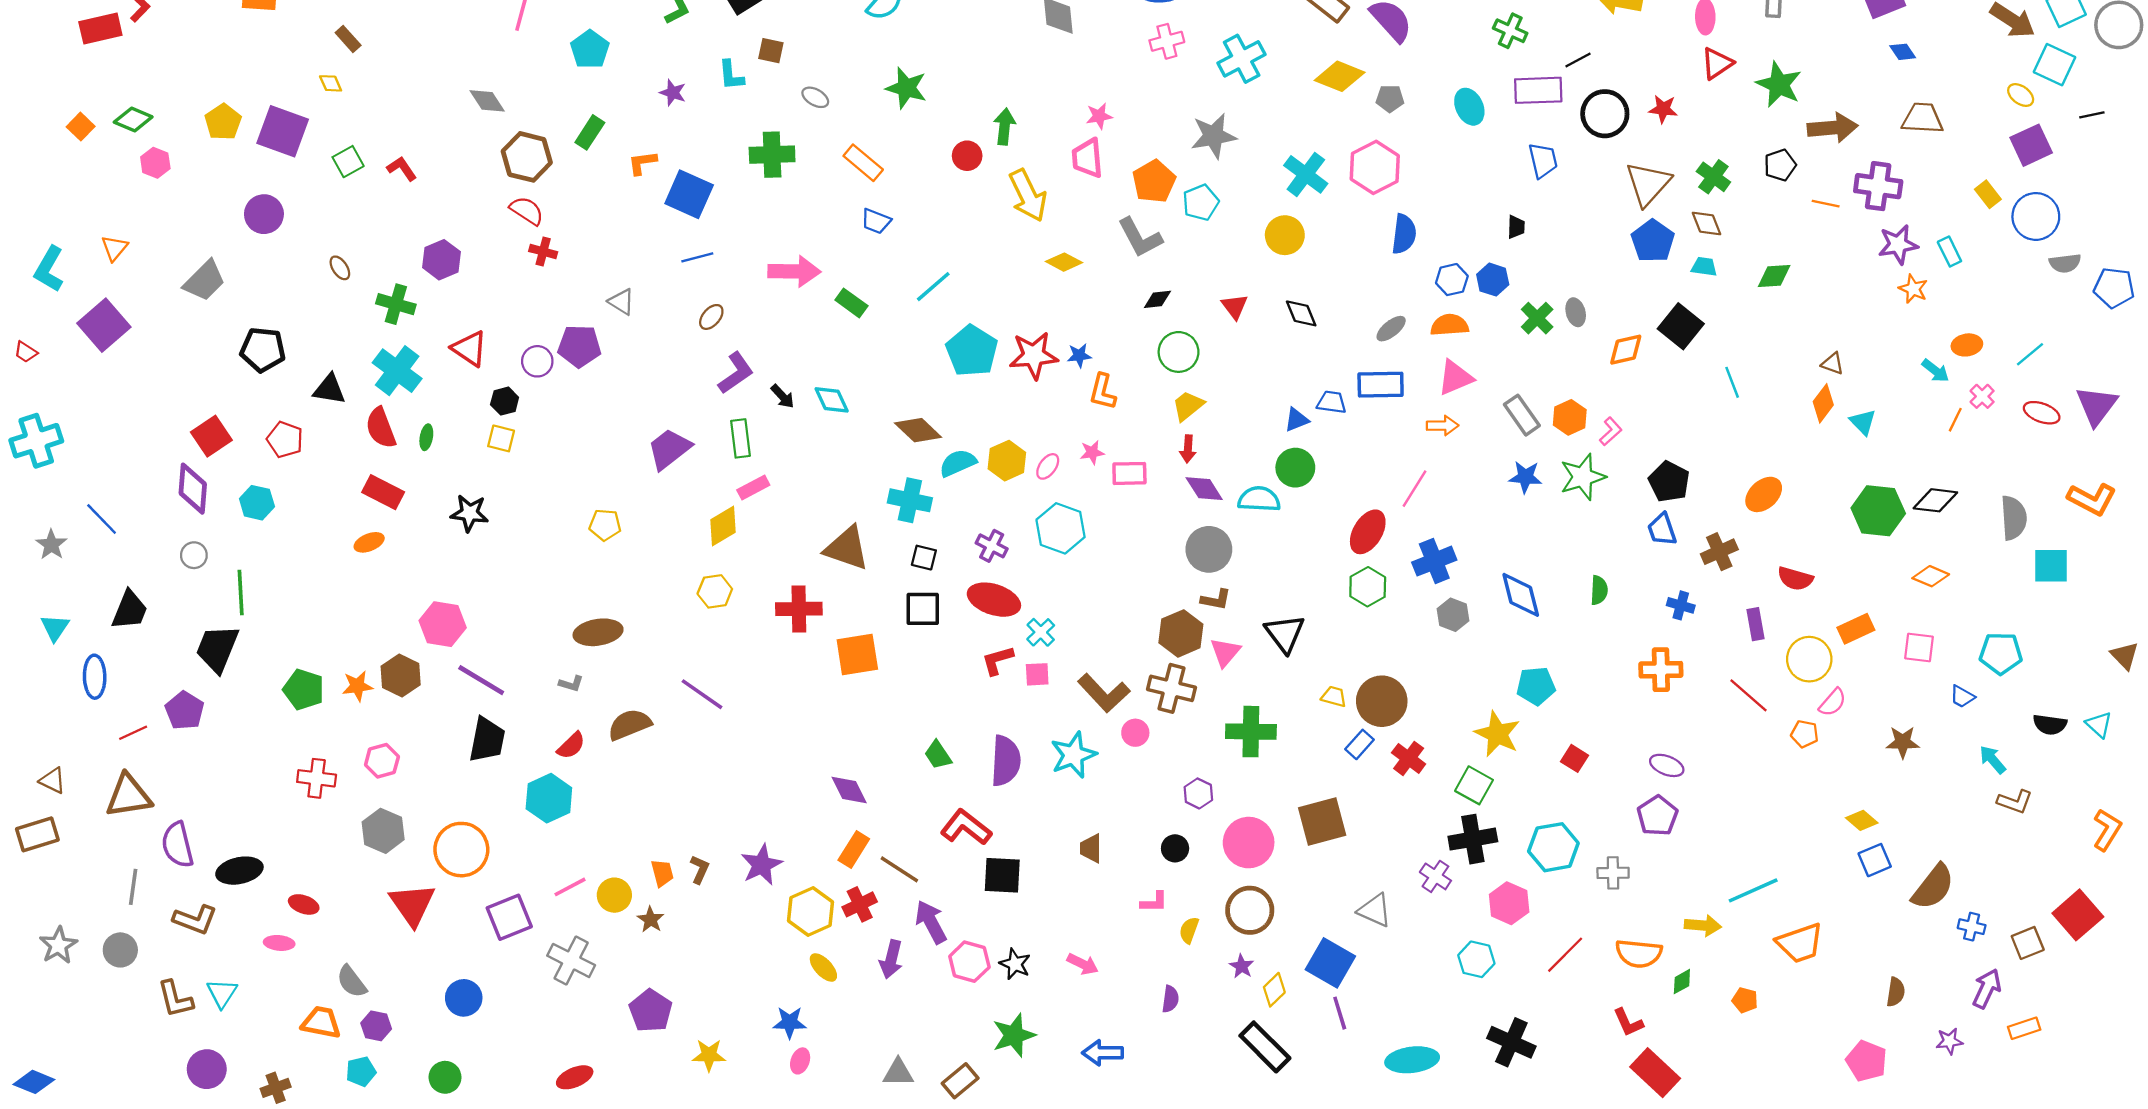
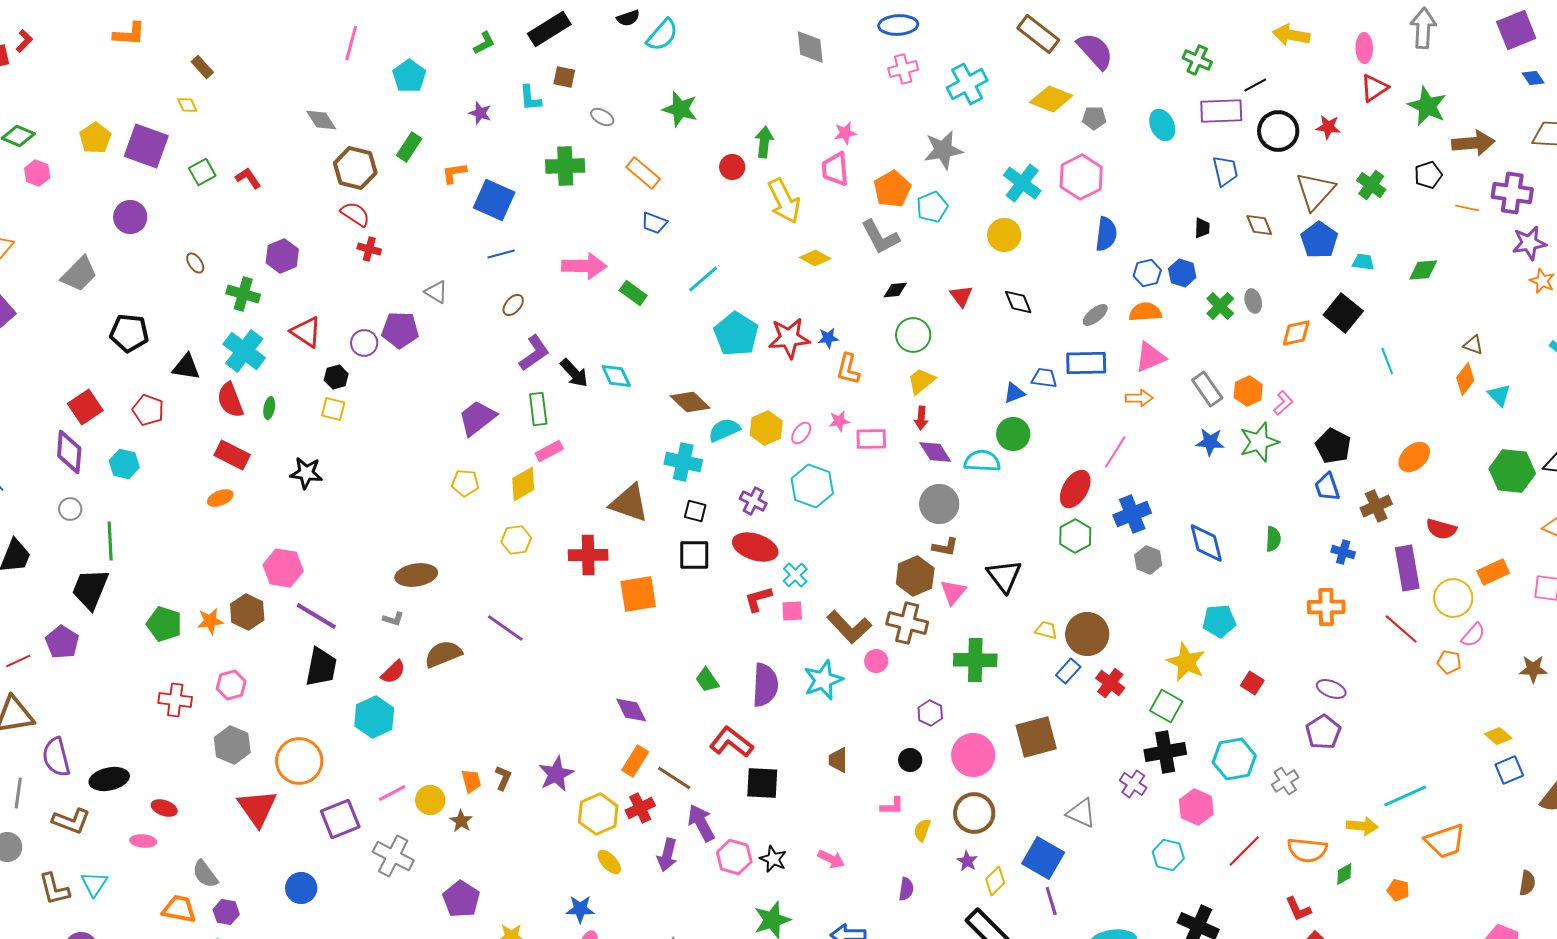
brown diamond: (1706, 223) -> (1259, 225), moved
black arrow: (783, 396) -> (574, 373), size x1.4
yellow pentagon: (605, 525) -> (465, 483), moved
purple rectangle: (1756, 624) -> (1407, 568), size x1.6
gray cross: (1613, 873) -> (1285, 781), turned -32

